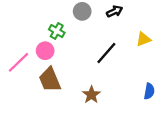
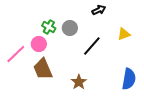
gray circle: (82, 11) -> (70, 28), moved
blue semicircle: (149, 91) -> (129, 79), size x1.5

